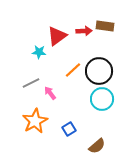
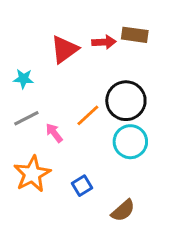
cyan star: (39, 52) -> (23, 79), moved
orange line: (73, 70) -> (88, 115), moved

